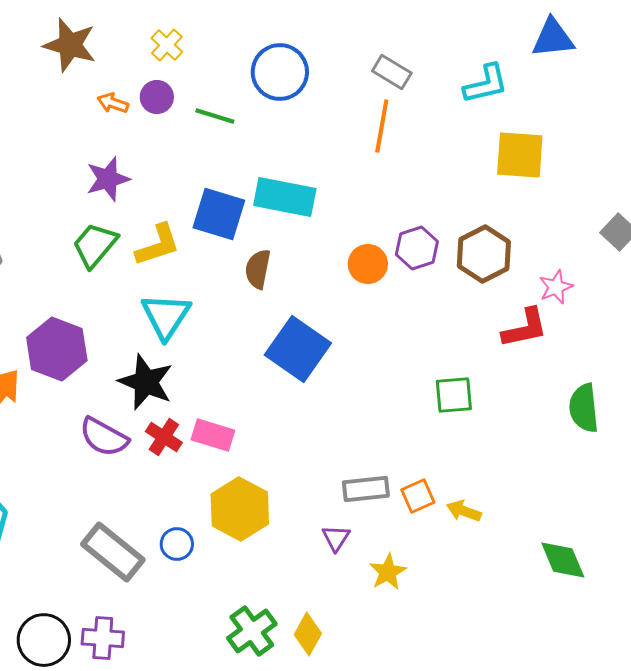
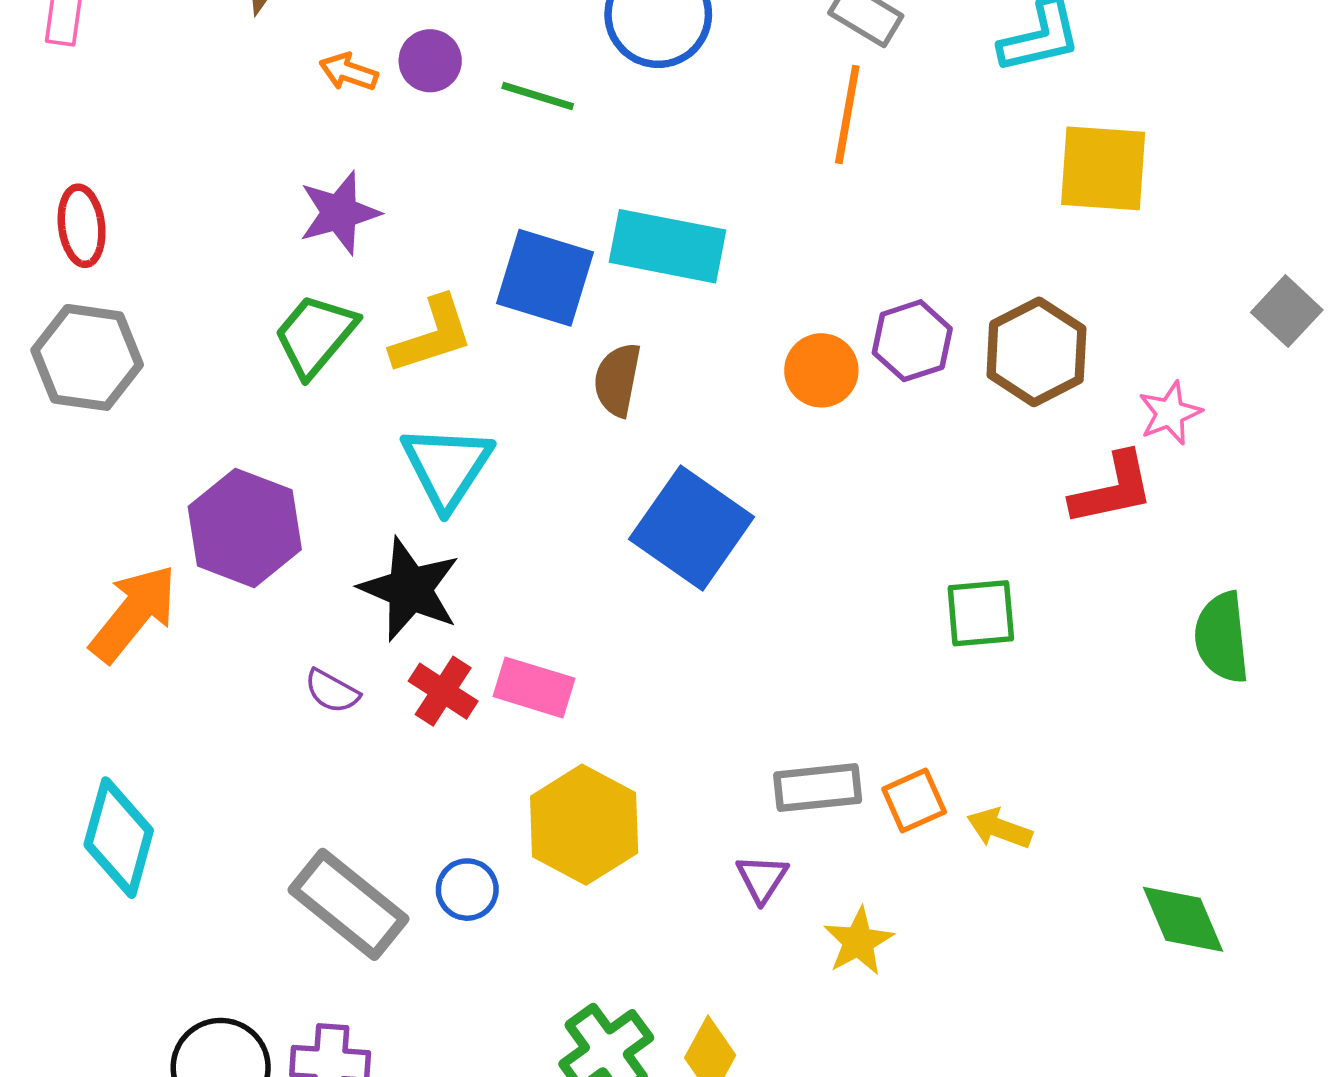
purple semicircle: (104, 437) -> (332, 691), size x0.6

